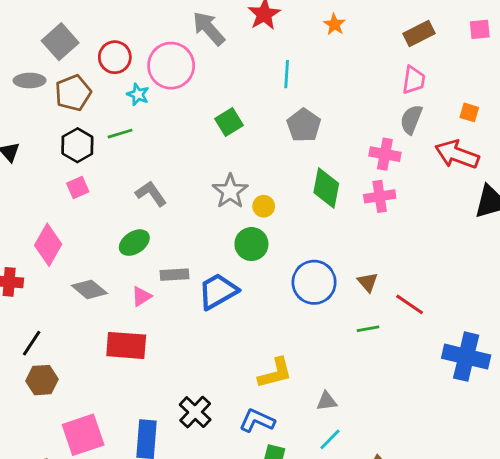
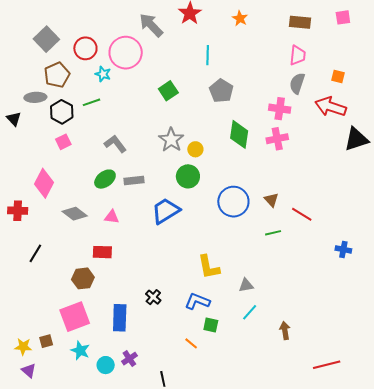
brown rectangle: (419, 34) -> (300, 22), turned 35
gray ellipse: (30, 80) -> (35, 97), moved
gray rectangle: (174, 275) -> (134, 180), moved
pink triangle: (141, 296) -> (112, 217), turned 42
red rectangle: (126, 345) -> (102, 252), size x0.7
blue cross: (466, 357) -> (343, 249), size x0.5
yellow L-shape: (275, 373) -> (209, 267), turned 96
brown hexagon: (42, 380) -> (83, 278), moved
black cross: (195, 412) -> (153, 297), size x0.7

